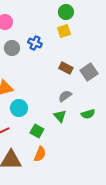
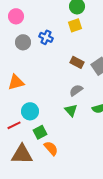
cyan circle: (19, 108) -> (30, 111), moved
green square: (37, 131) -> (40, 132), moved, turned 32
orange semicircle: (40, 154) -> (51, 148), turned -63

